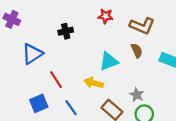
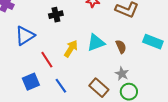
brown semicircle: (137, 51) -> (121, 47), moved
yellow arrow: (94, 83) -> (71, 49), moved, turned 108

